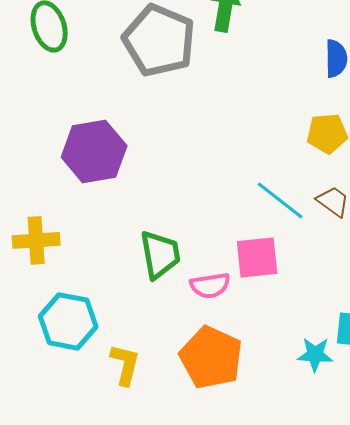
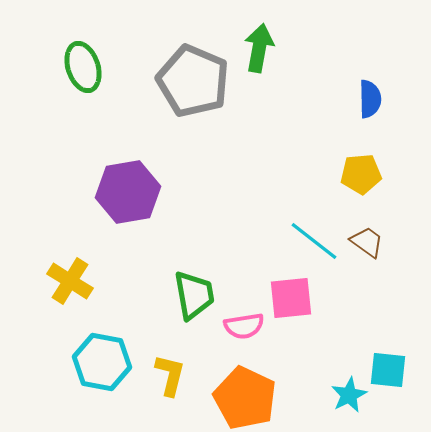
yellow cross: (36, 240) -> (70, 281), turned 36
cyan star: (315, 354) -> (349, 395), turned -30
yellow L-shape: (125, 364) -> (170, 375), moved

